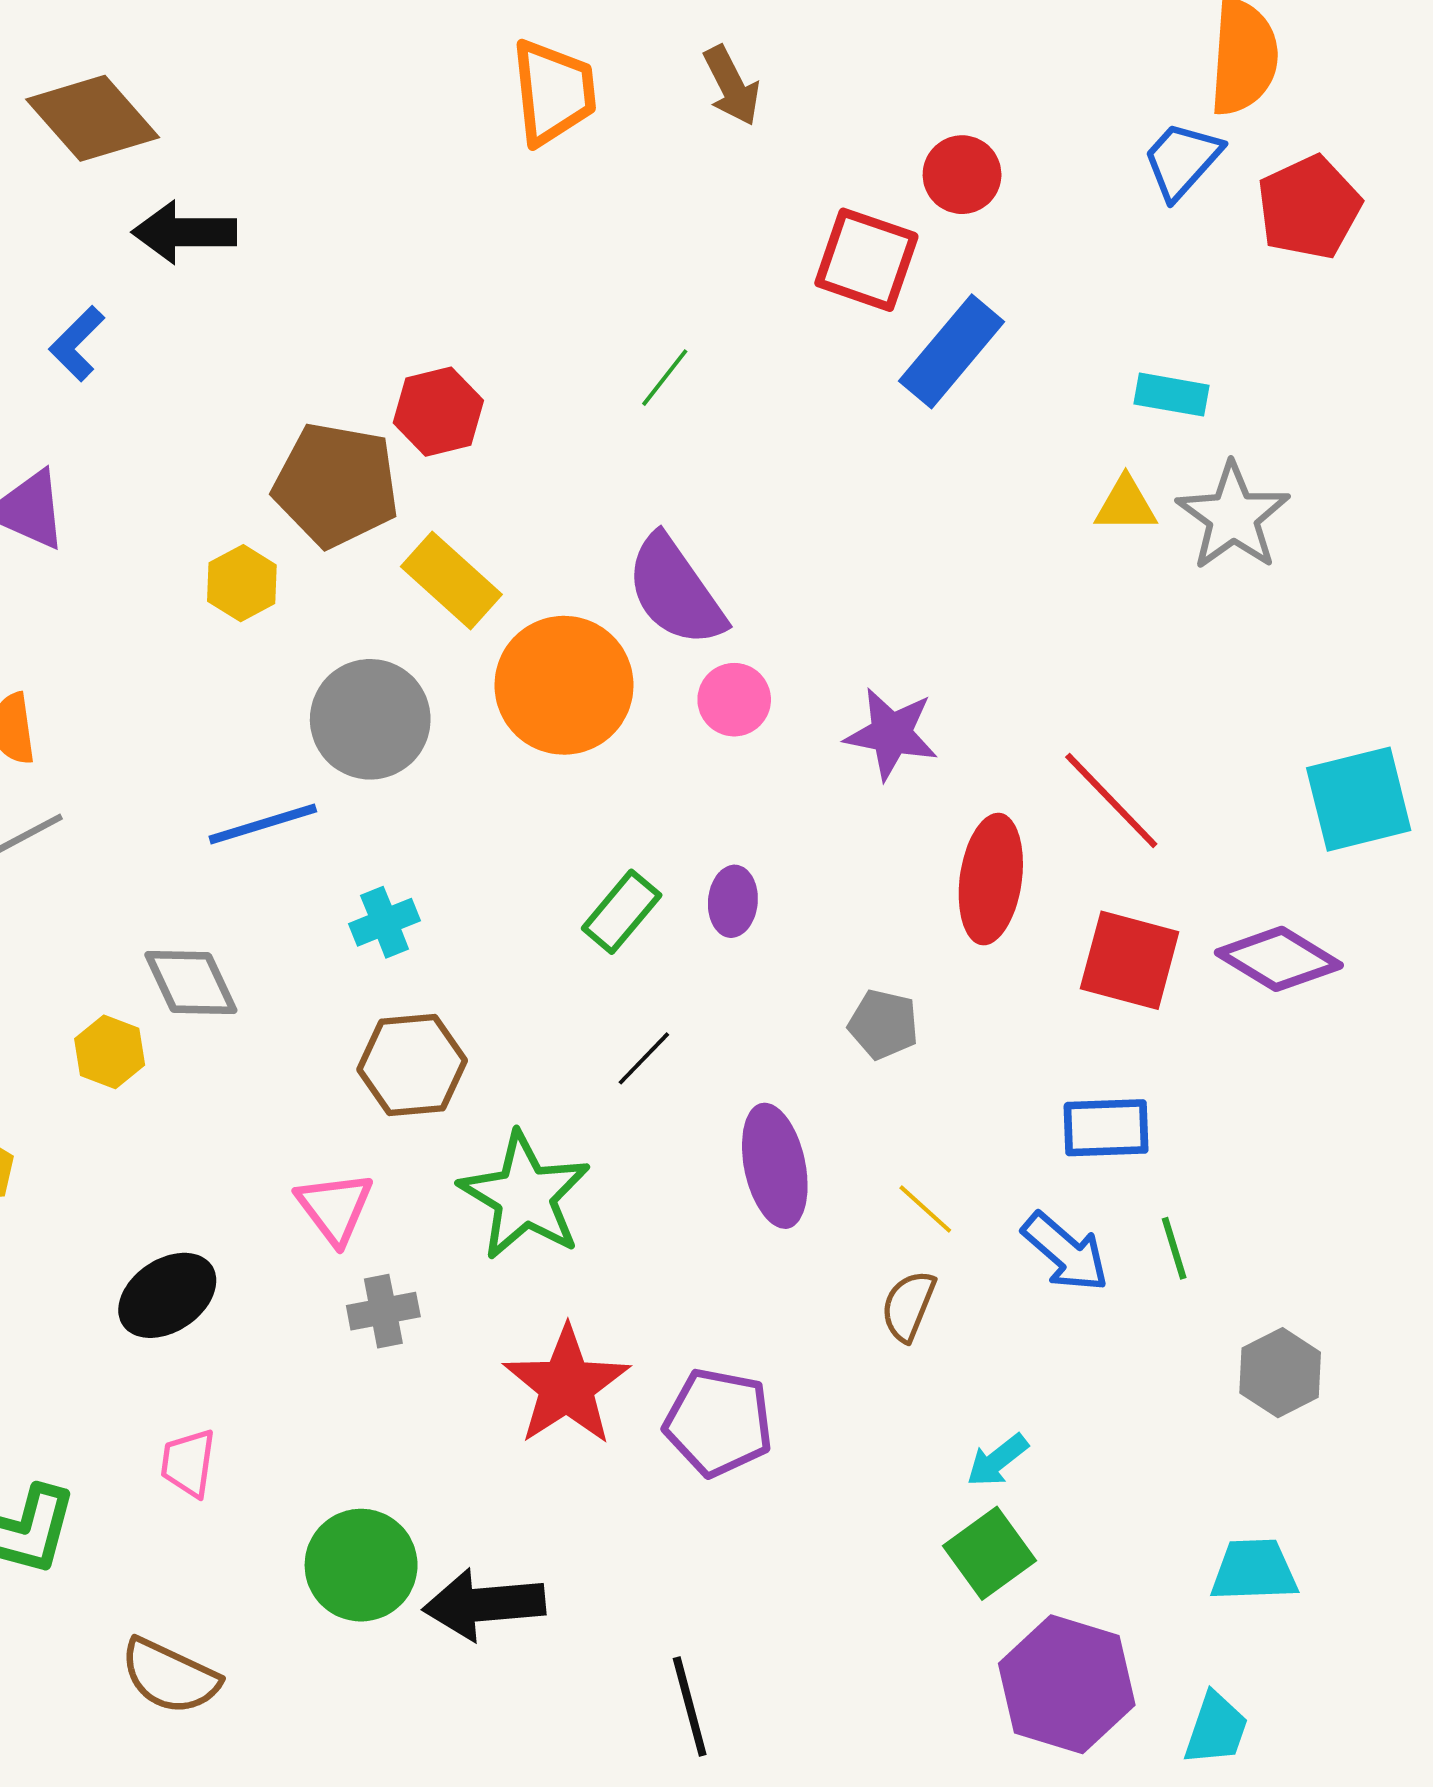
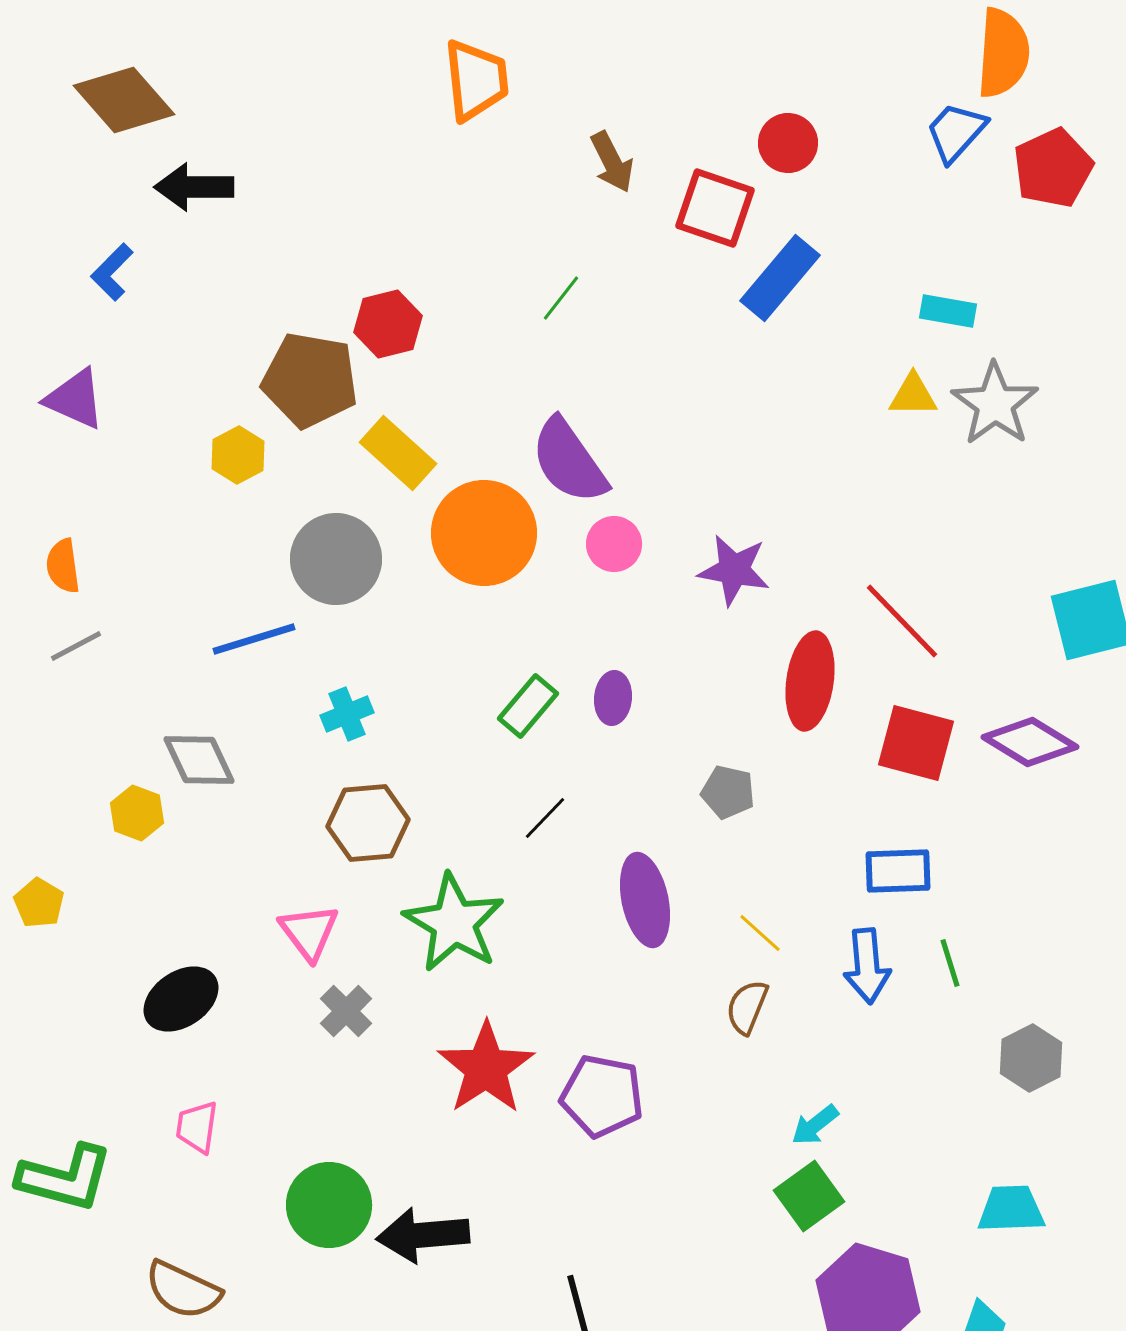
brown arrow: (732, 86) -> (612, 162), moved
blue arrow: (1065, 1252) -> (867, 966), turned 44
gray cross: (383, 1311) -> (346, 1011), turned -34

